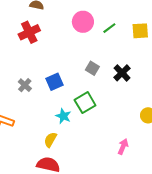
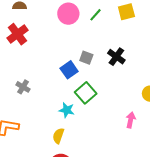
blue square: (54, 82) -> (69, 70), moved
pink arrow: (123, 147) -> (131, 120), moved

